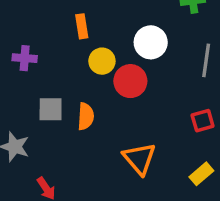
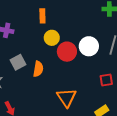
white circle: (151, 42) -> (89, 46), moved
gray square: (51, 109) -> (18, 62), turned -35

